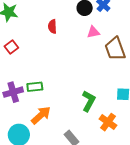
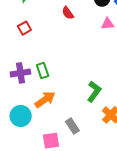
red semicircle: (52, 26) -> (68, 13), turned -40
green rectangle: (35, 87) -> (43, 70), turned 70

